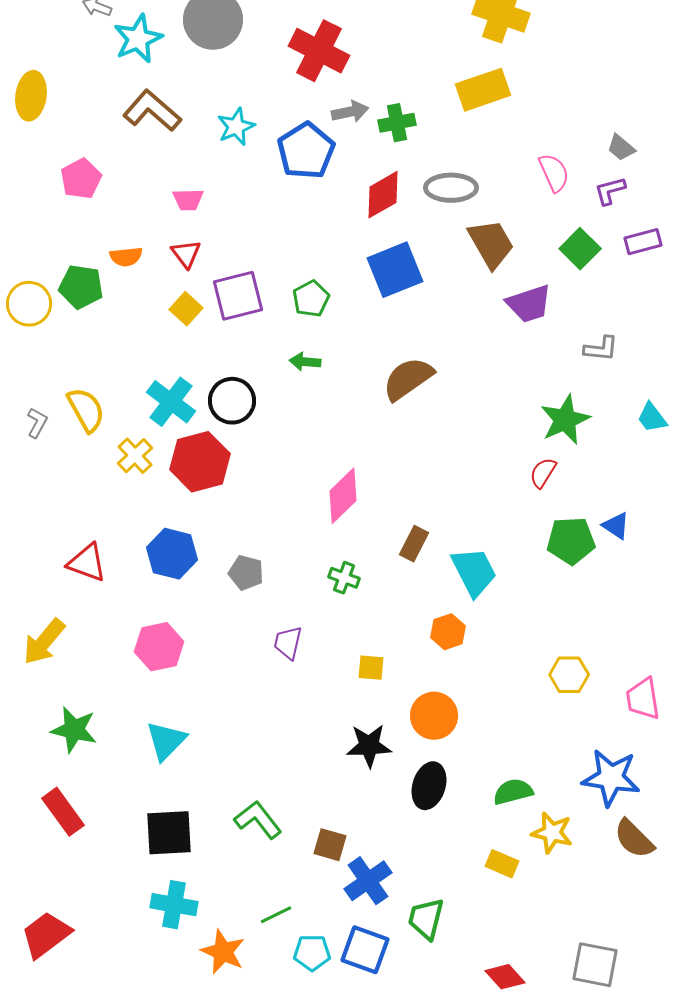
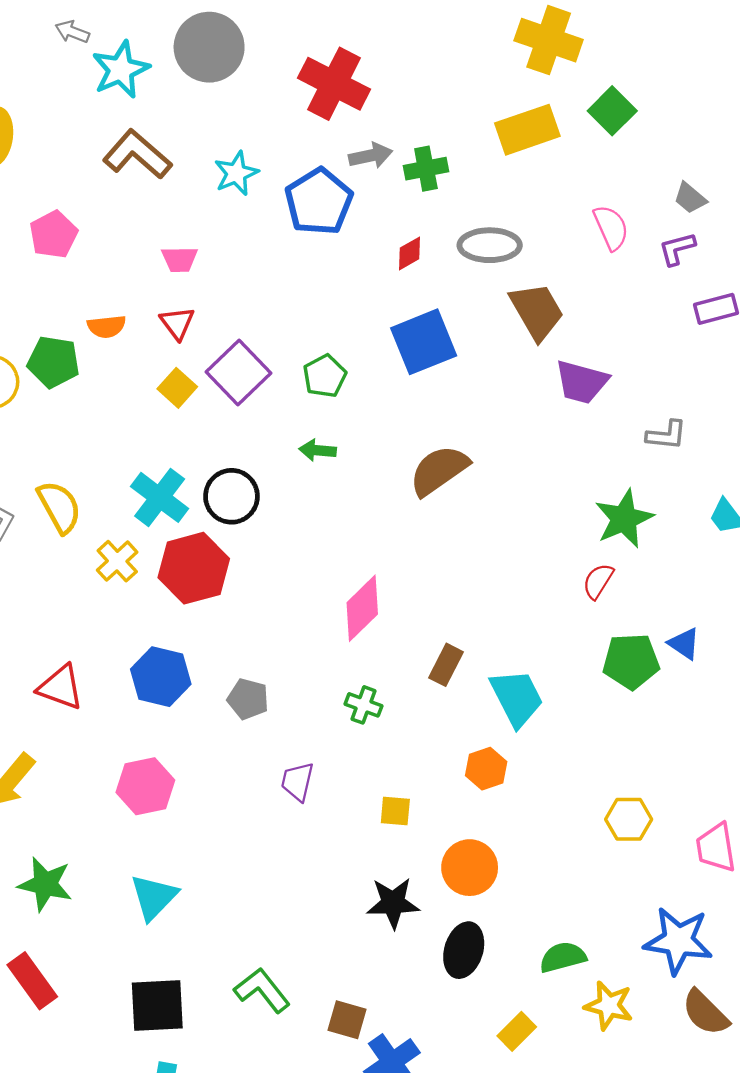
red diamond: (383, 195) -> (409, 253), size x0.6
green square: (580, 249) -> (612, 111), moved
purple square: (238, 296) -> (239, 373), turned -30
purple trapezoid: (529, 304) -> (582, 382), turned 33
yellow rectangle: (502, 864) -> (517, 1031), moved, turned -68

